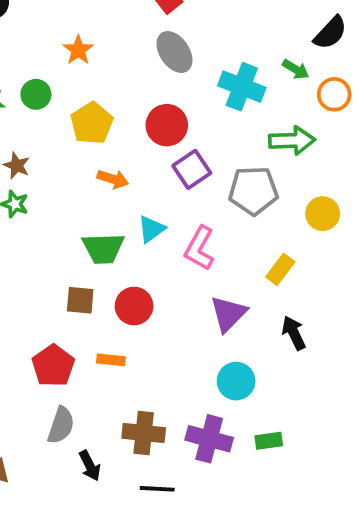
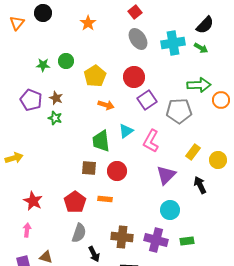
black semicircle: (330, 33) -> (205, 25), moved
orange star: (78, 50) -> (88, 23), moved
cyan cross: (242, 87) -> (173, 43), moved, turned -30
orange circle: (334, 94) -> (221, 100), moved
yellow circle: (323, 214) -> (218, 160), moved
green trapezoid: (103, 248) -> (101, 141), turned 85

